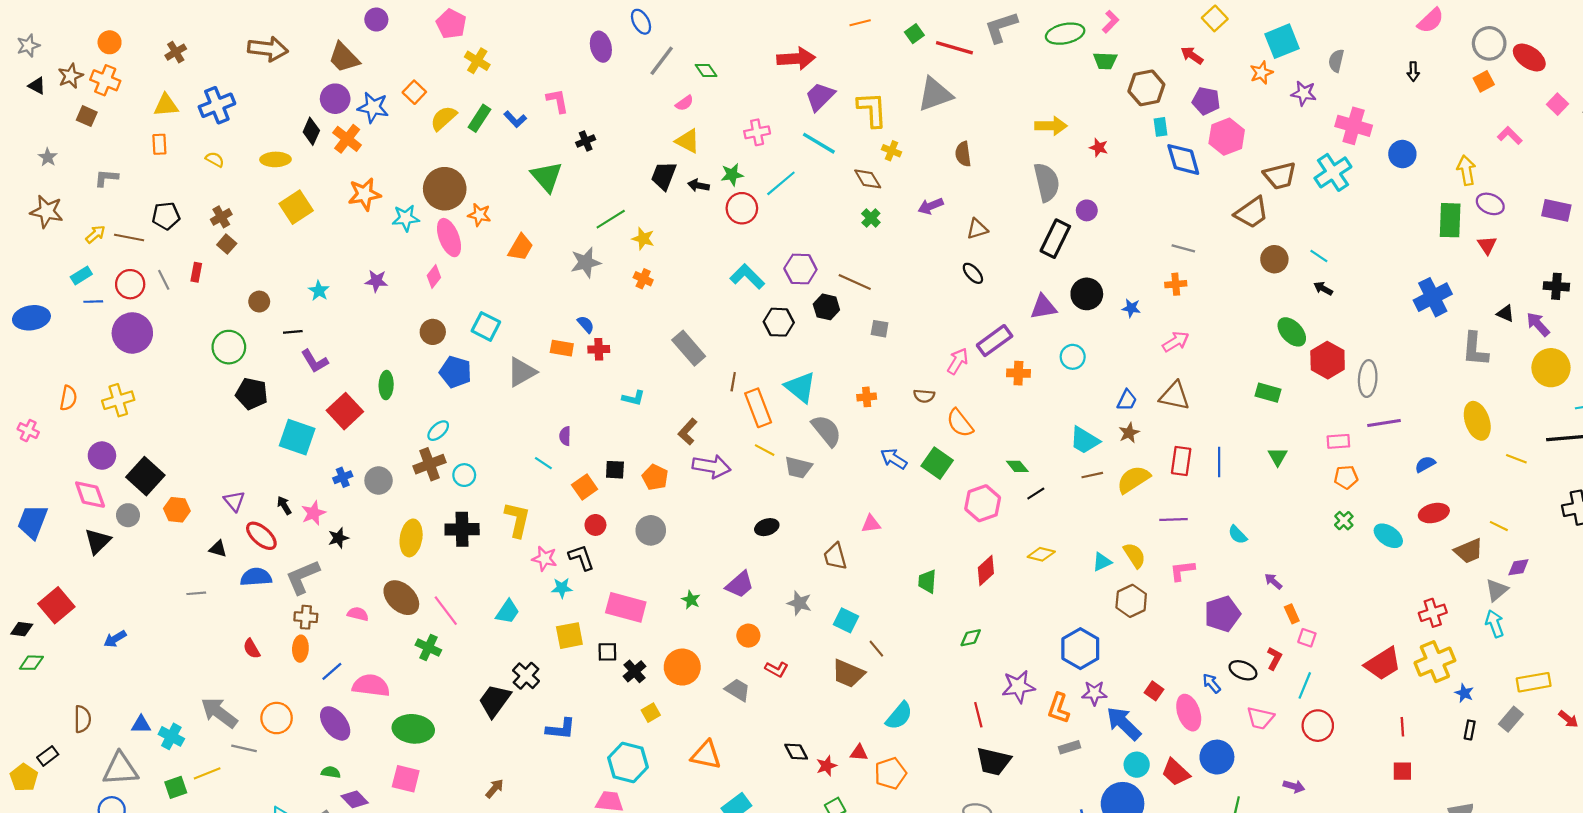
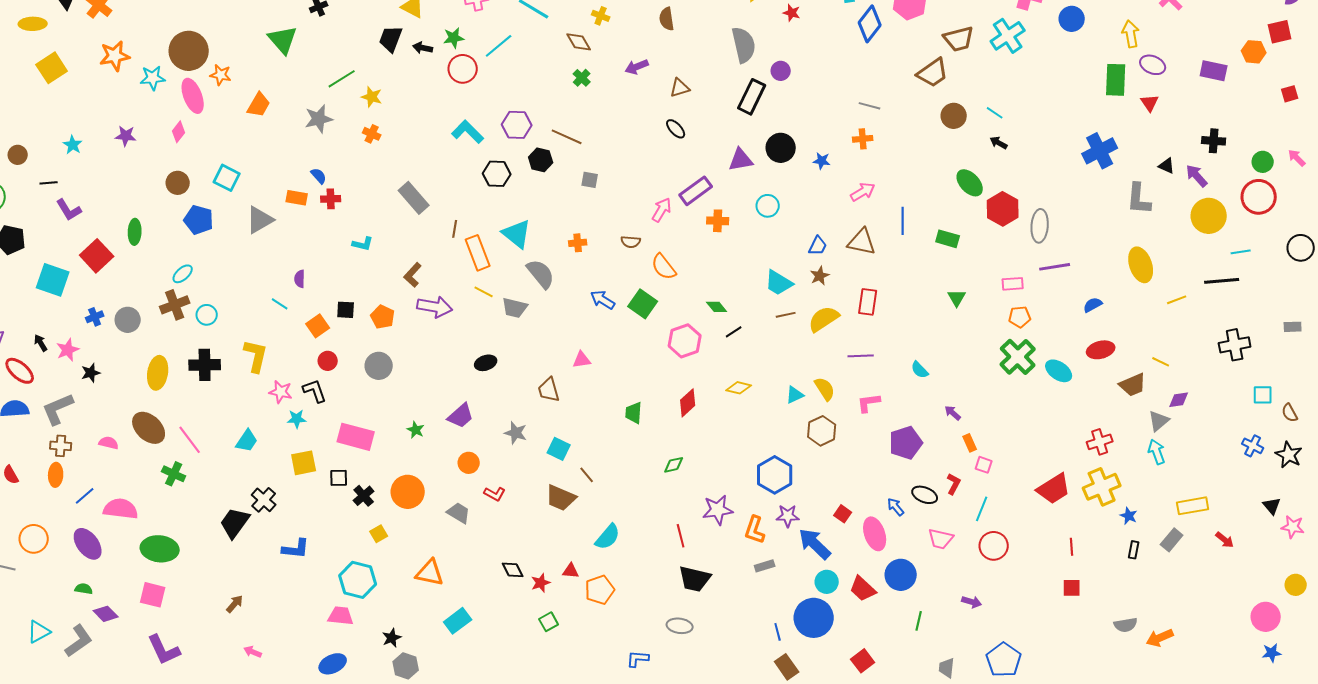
blue diamond: (1183, 159) -> (870, 24), turned 54
yellow line: (1516, 459) -> (1177, 300), turned -42
blue line: (1219, 462) -> (903, 221), moved
green cross: (1344, 521) -> (1018, 357), size x2.0

